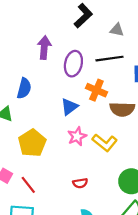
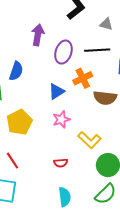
orange cross: (96, 90) -> (83, 78), turned 36
yellow L-shape: (105, 143) -> (90, 140), moved

